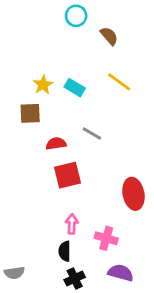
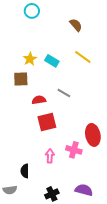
cyan circle: (76, 16) -> (32, 11), moved
pink cross: (106, 238) -> (74, 150), moved
black semicircle: (65, 251) -> (25, 171), moved

